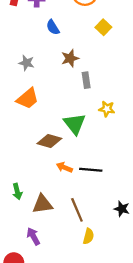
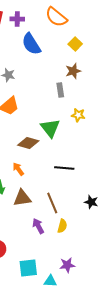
blue semicircle: (53, 27) -> (31, 44), size x1.6
brown star: (70, 58) -> (73, 71), moved
orange arrow: (64, 167) -> (18, 169), moved, turned 32
purple arrow: (33, 236) -> (38, 226), moved

